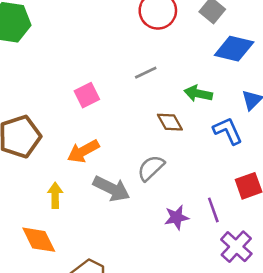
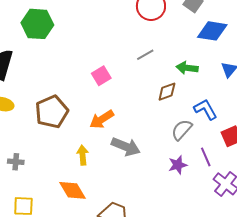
brown diamond: (170, 122) -> (167, 92), turned -75
blue L-shape: (228, 131) -> (206, 109), moved
gray semicircle: (151, 168) -> (182, 130), moved

